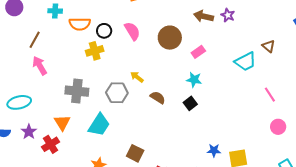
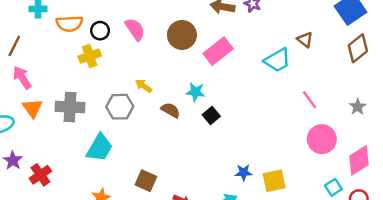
pink rectangle: (198, 52) -> (218, 51), size x1.6
cyan star: (194, 80) -> (195, 92), moved
orange triangle: (62, 123) -> (32, 108), moved
pink circle: (278, 127) -> (322, 139), size x1.5

